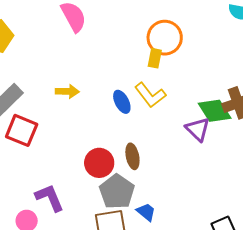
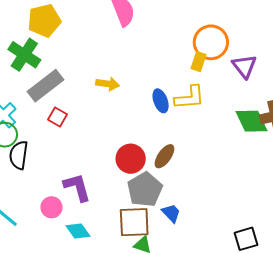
yellow L-shape: (150, 95) -> (189, 98), turned -64
purple triangle: (198, 129) -> (244, 66), moved
red square: (22, 130) -> (57, 117), size x0.6
brown ellipse: (132, 156) -> (164, 156), turned 40

